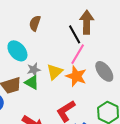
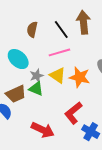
black line: (75, 34) -> (61, 29), moved
pink line: (78, 54) -> (59, 52), moved, turned 50
yellow triangle: (55, 72) -> (58, 75), turned -36

